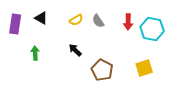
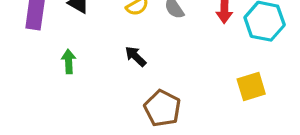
brown pentagon: (102, 70) -> (162, 108), moved

